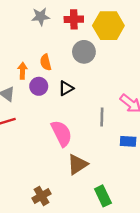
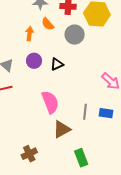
orange semicircle: (46, 62) -> (48, 24), moved, turned -32
orange arrow: (22, 71) -> (30, 34), moved
gray line: (102, 117) -> (85, 112), moved

